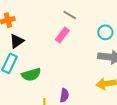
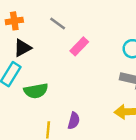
gray line: (70, 15) -> (58, 23), moved

